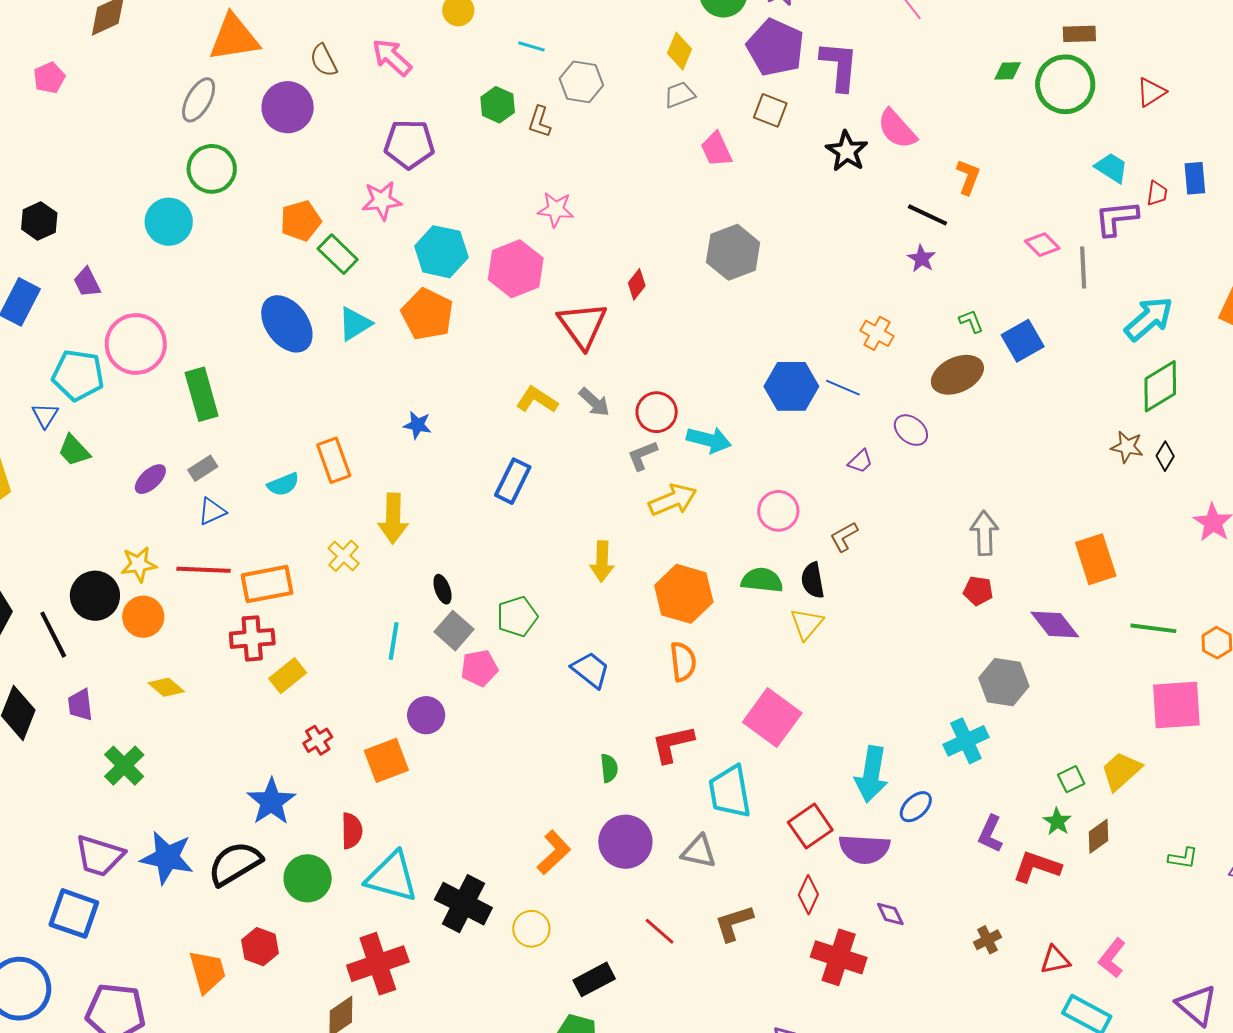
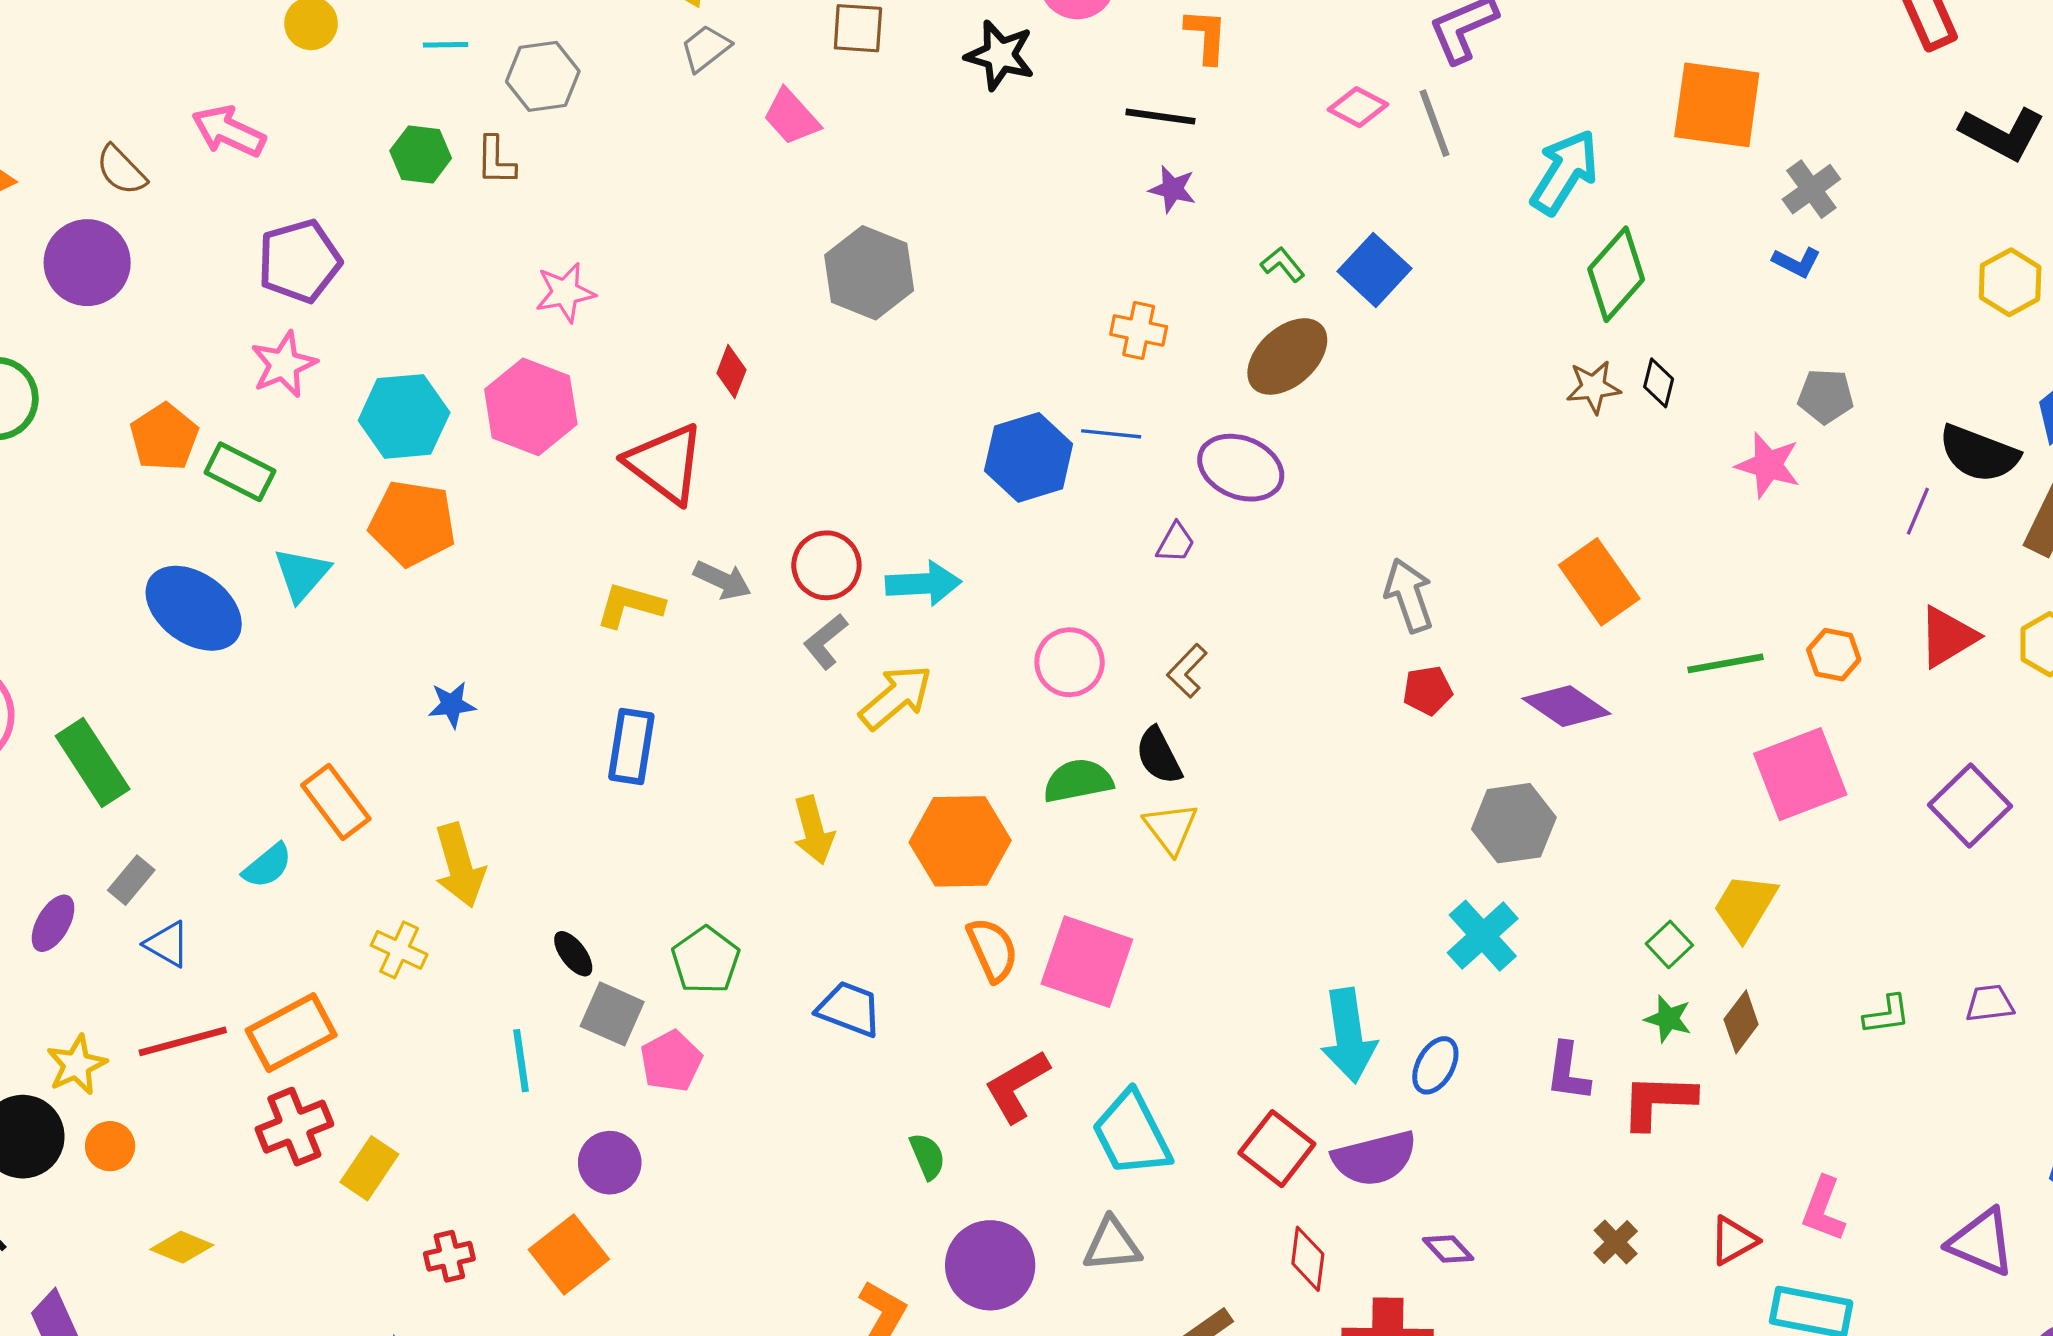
purple ellipse: (911, 430) -> (1241, 468), size x1.4
blue triangle: (212, 511) -> (167, 944), turned -48
orange circle: (143, 617) -> (110, 1146), size x0.7
pink square: (772, 718) -> (1087, 962), moved
red cross: (318, 740) -> (449, 1256), turned 36

